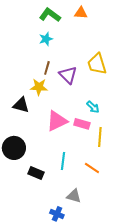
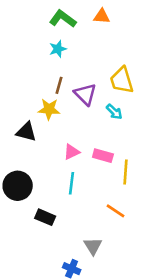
cyan arrow: (93, 107) -> (114, 112), moved
pink triangle: (57, 121) -> (72, 152), size x0.6
cyan line: (63, 161) -> (72, 183), moved
gray triangle: (74, 196) -> (93, 246), turned 42

